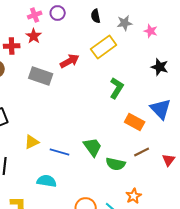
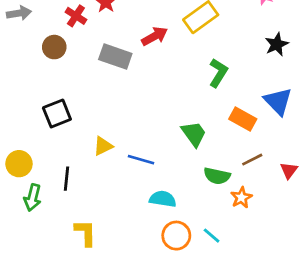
red cross: (12, 46) -> (76, 16), turned 35
black star: (160, 67) -> (277, 44), turned 30
green trapezoid: (93, 147) -> (194, 134), moved
cyan semicircle: (47, 181) -> (163, 199), moved
orange star: (134, 196) -> (241, 198), moved

